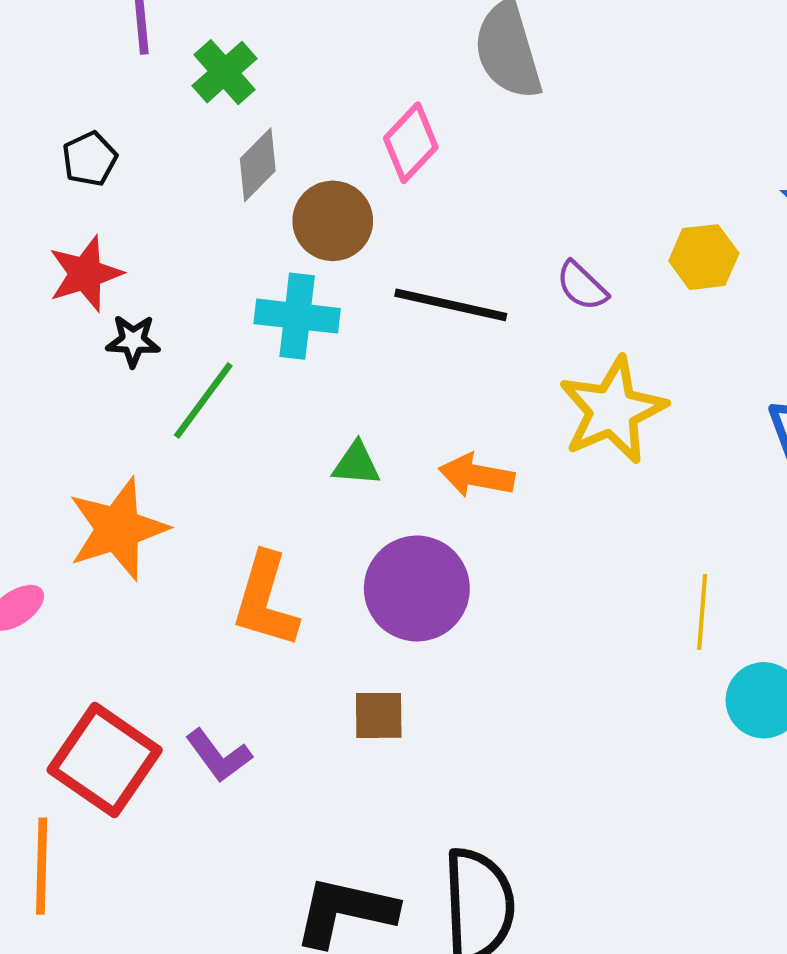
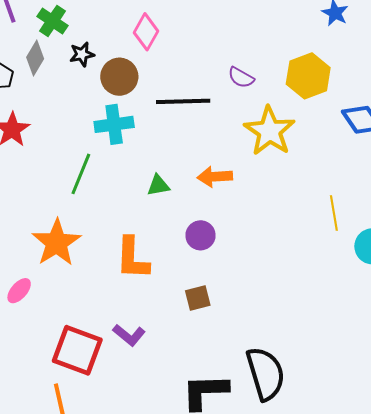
gray diamond: (258, 165) -> (35, 58), moved
yellow hexagon: (704, 257) -> (308, 76), moved, size x1.4
black star: (133, 341) -> (82, 54), moved
purple circle: (417, 589) -> (201, 235), size x0.6

